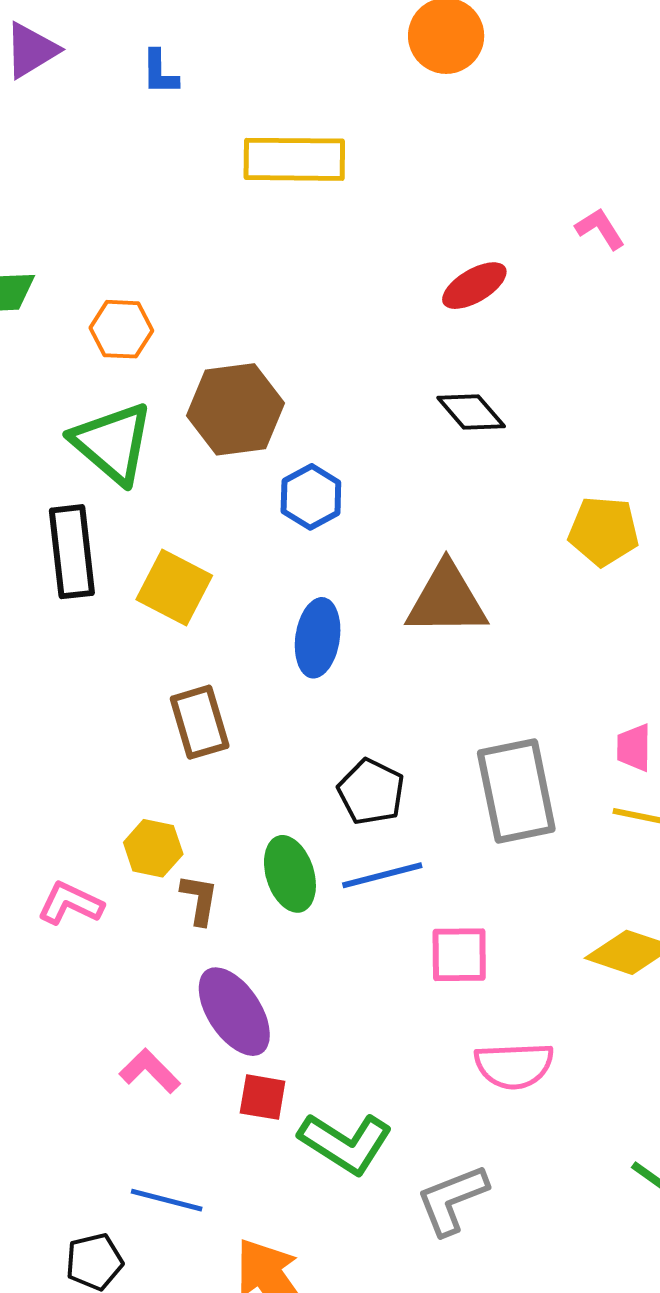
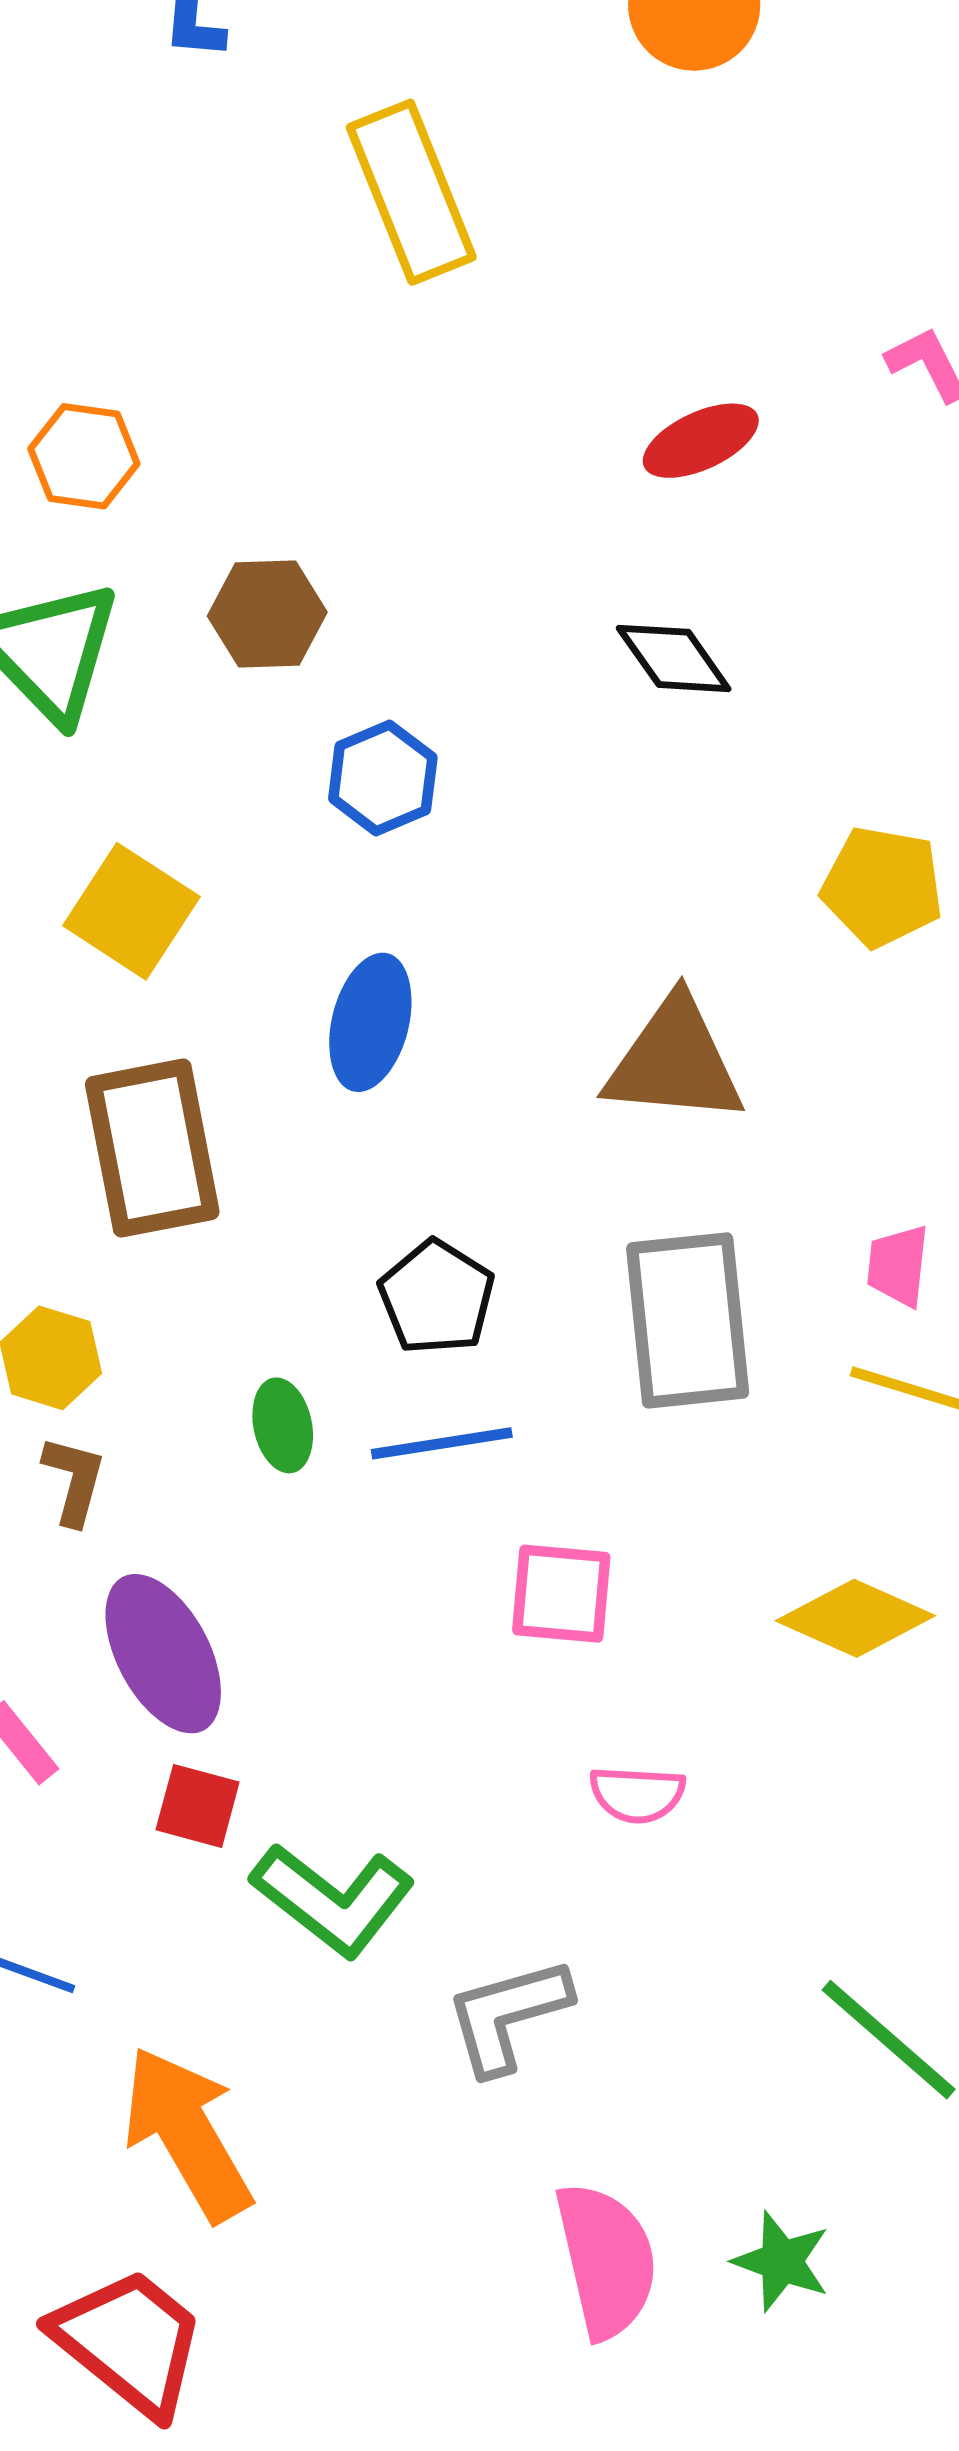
yellow rectangle: (294, 159) -> (411, 192), turned 62
brown hexagon: (235, 409) -> (267, 614), size x0.7
brown triangle: (447, 600) -> (675, 1061), moved
brown rectangle: (200, 722) -> (152, 1148), size x1.4
green ellipse: (290, 874) -> (283, 1425), size x0.7
brown L-shape: (199, 900) -> (74, 1480), moved
pink semicircle: (514, 1066) -> (637, 1794), size x0.7

